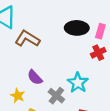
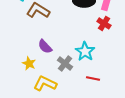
red cross: (98, 53) -> (104, 23), turned -32

